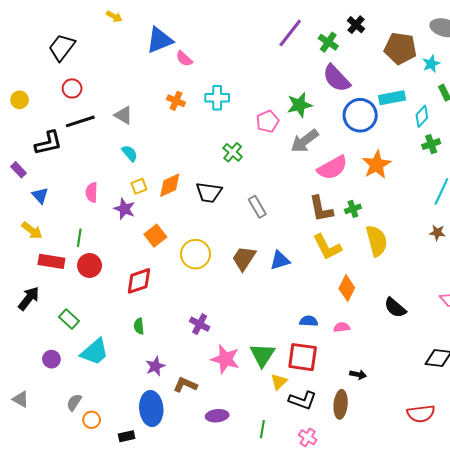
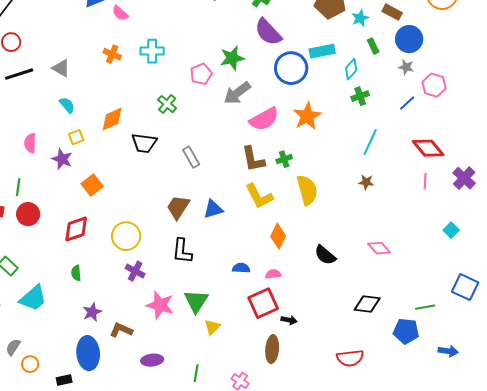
orange diamond: (170, 185) -> (112, 119), moved
yellow circle: (196, 254) -> (126, 236), moved
red square: (303, 357) -> (263, 303), moved, turned -32
black L-shape: (303, 400) -> (182, 251), moved, turned 76

